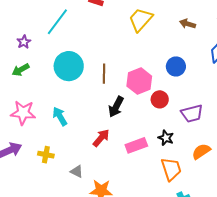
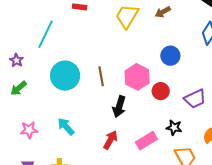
brown arrow: (188, 24) -> (163, 12), moved, turned -35
pink star: (23, 113) -> (29, 130), size x0.7

